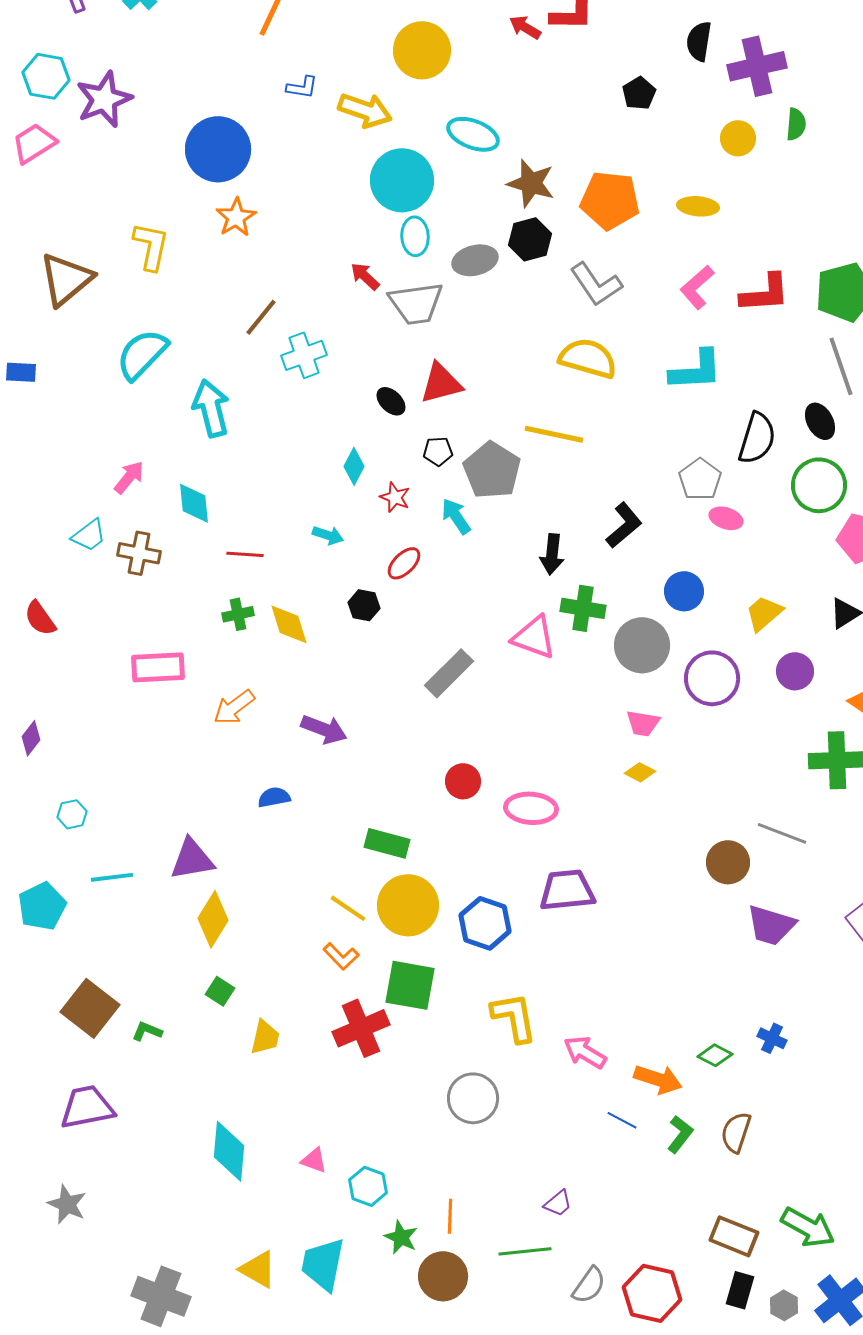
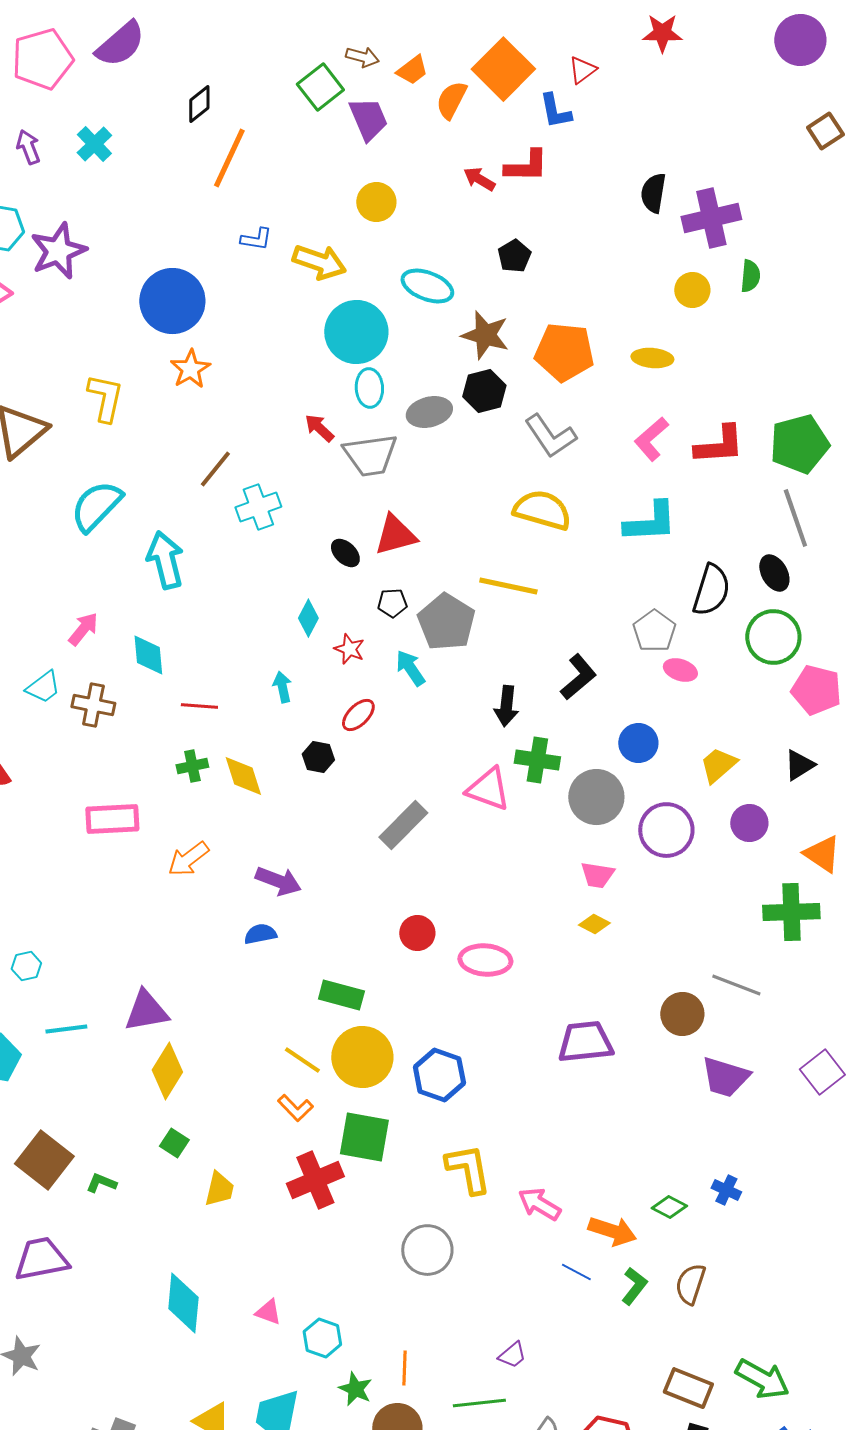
yellow circle: (422, 50) -> (376, 202), size x0.7
black pentagon: (639, 93) -> (514, 256), moved
cyan arrow: (328, 535) -> (282, 687), turned -120
blue semicircle: (274, 797) -> (260, 934), moved
purple trapezoid: (567, 890) -> (585, 1042), moved

